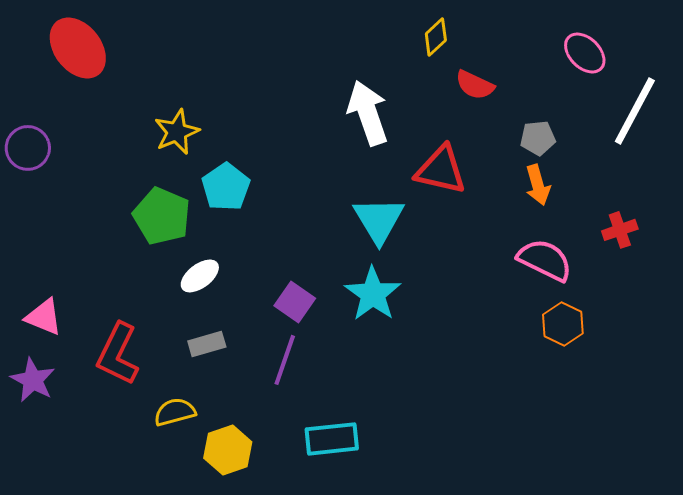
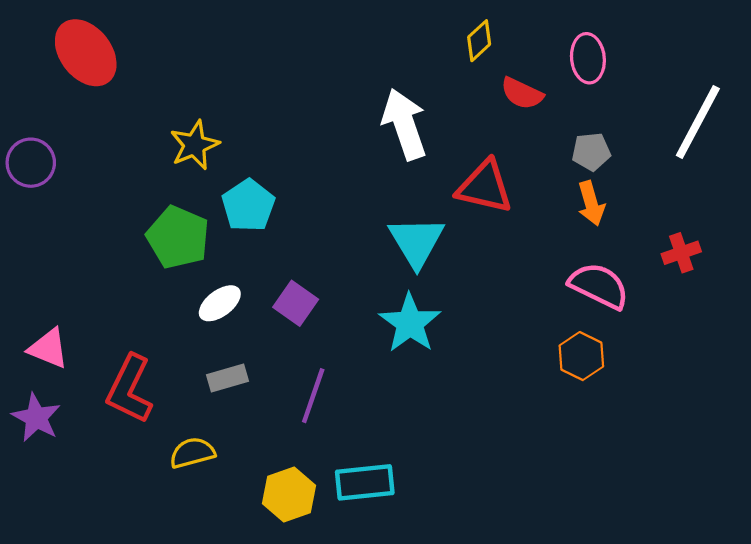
pink ellipse: (585, 53) -> (588, 58), moved, turned 39
purple square: (295, 302) -> (296, 303), moved
orange hexagon: (563, 324) -> (581, 356), moved
yellow hexagon: (228, 450) -> (289, 495), moved

